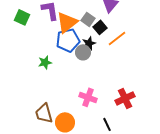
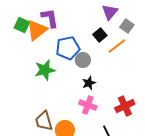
gray square: (88, 19) -> (127, 26), moved
orange triangle: (67, 22) -> (37, 30), moved
black star: (89, 43) -> (89, 83), moved
green star: (45, 62) -> (45, 70), size x1.5

